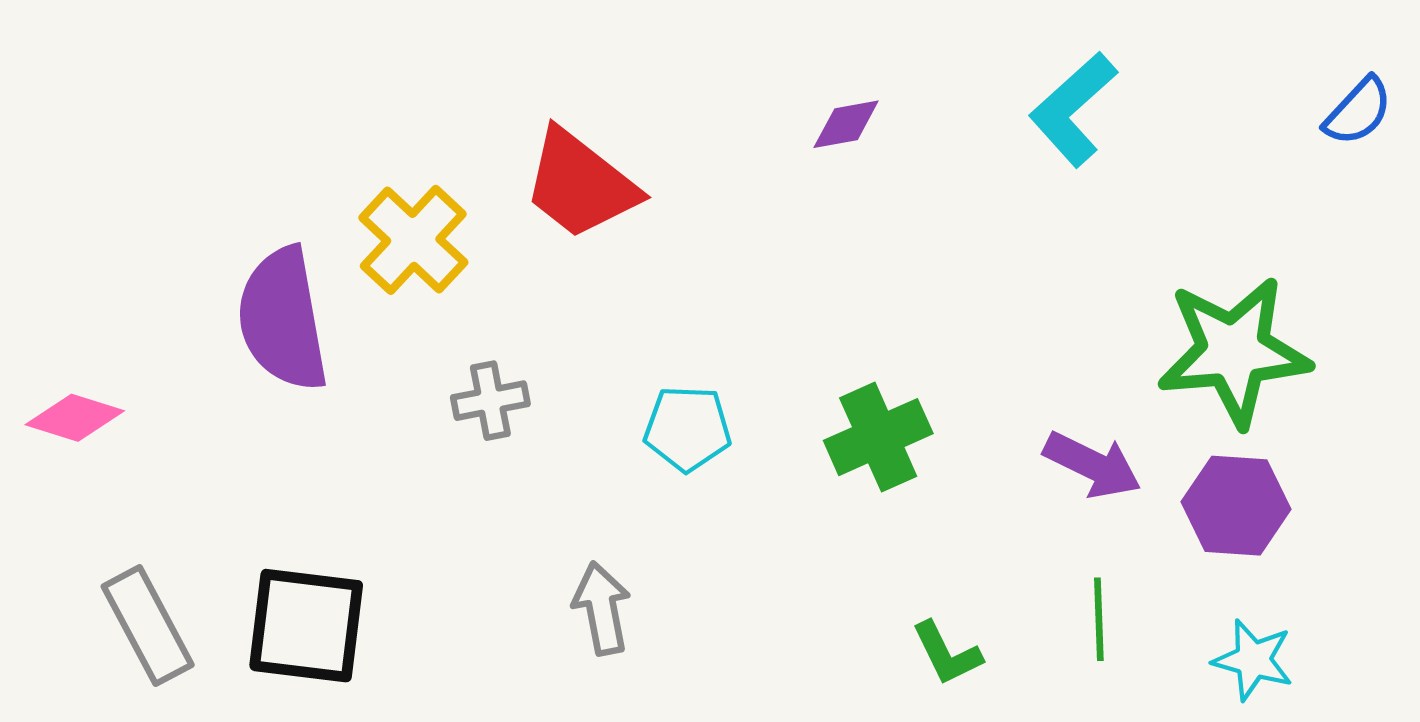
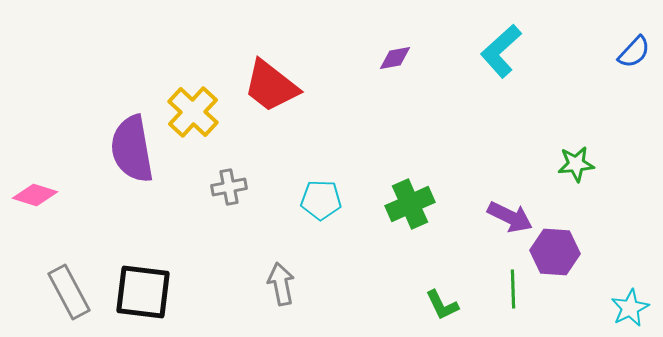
green star: (1234, 351) -> (576, 164), size x0.5
purple hexagon: (1236, 506) -> (555, 252), moved
cyan star: (1253, 660) -> (630, 308), moved, turned 30

